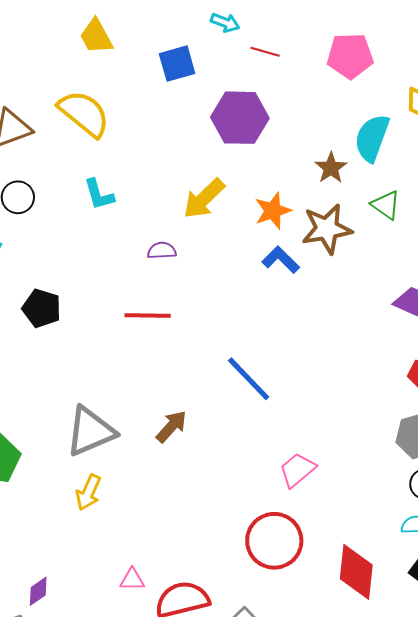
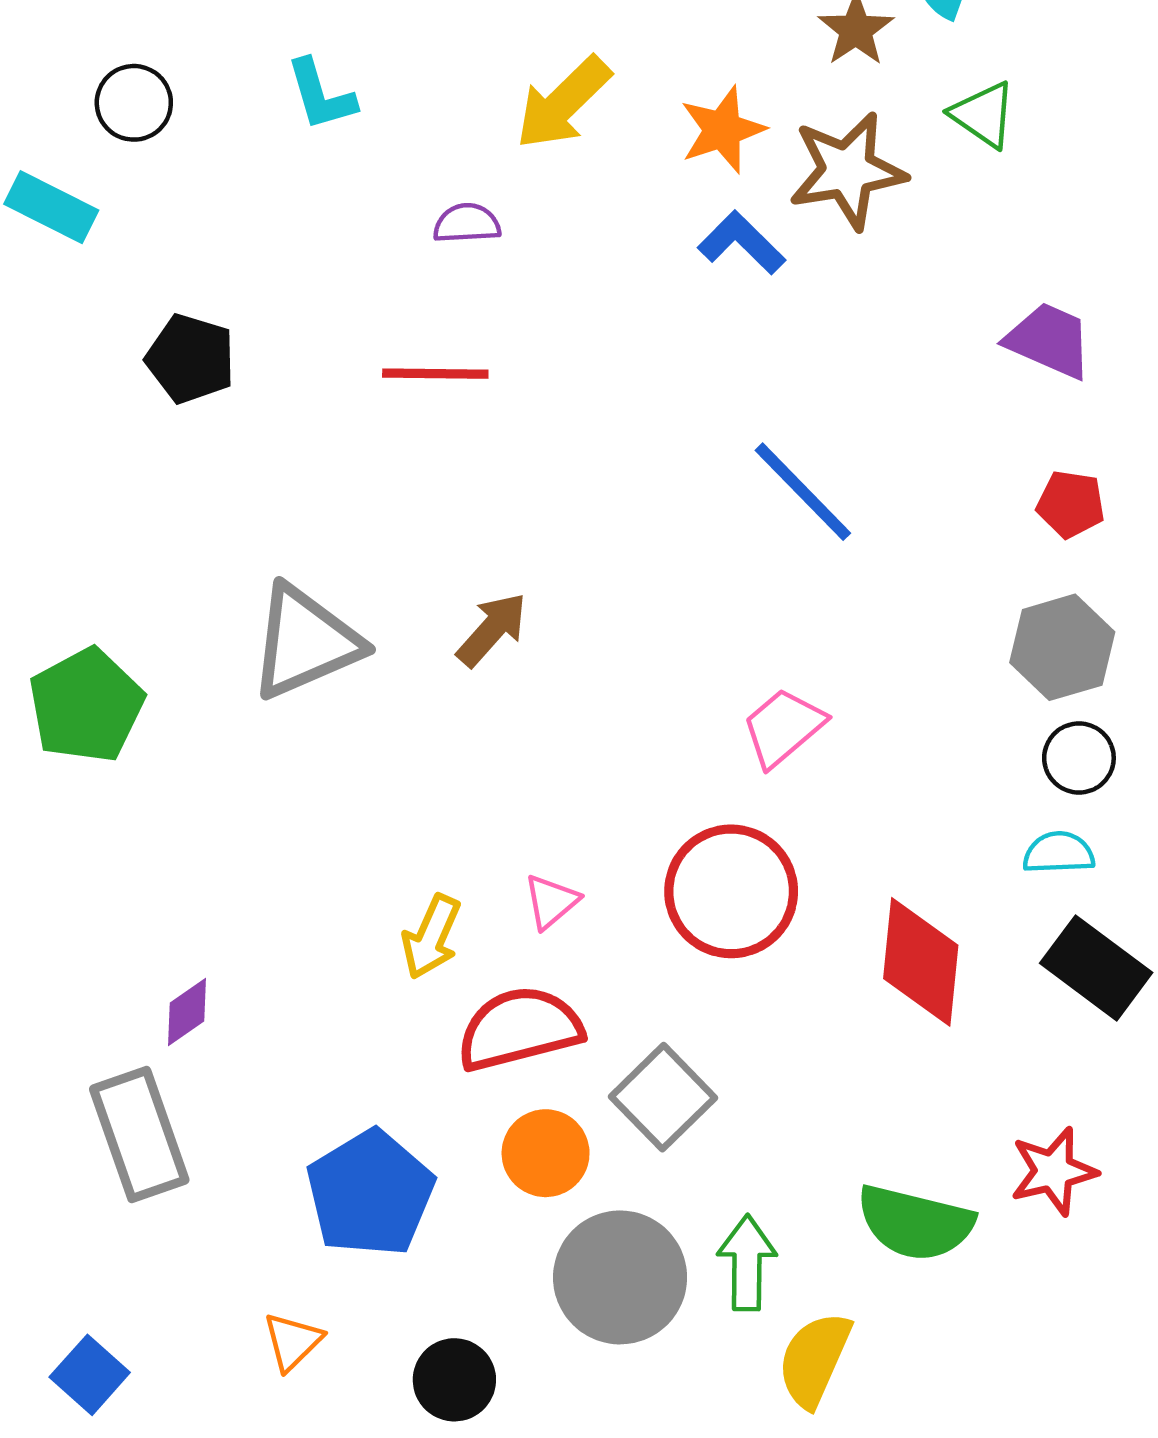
blue line: (249, 379) -> (803, 492), moved
yellow arrow: (88, 492) -> (431, 937), moved
pink triangle: (132, 580) -> (551, 902), moved, turned -40

